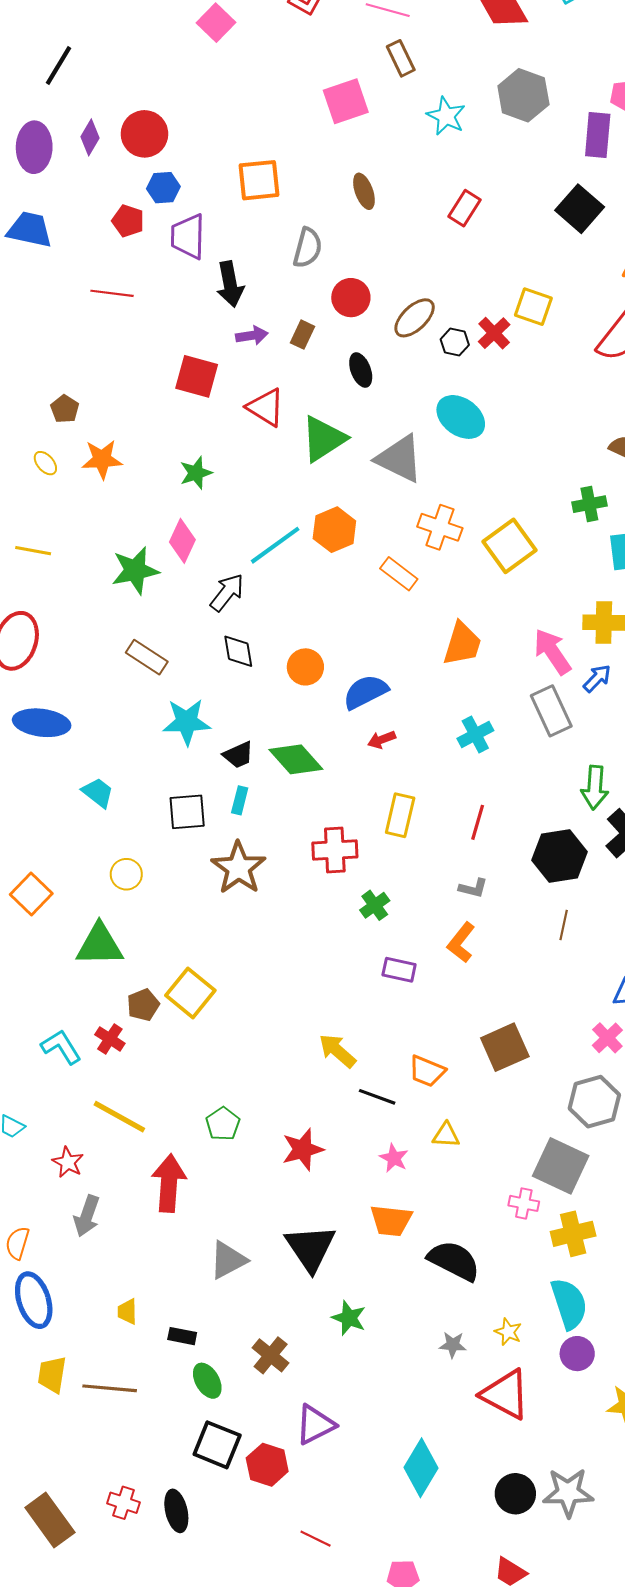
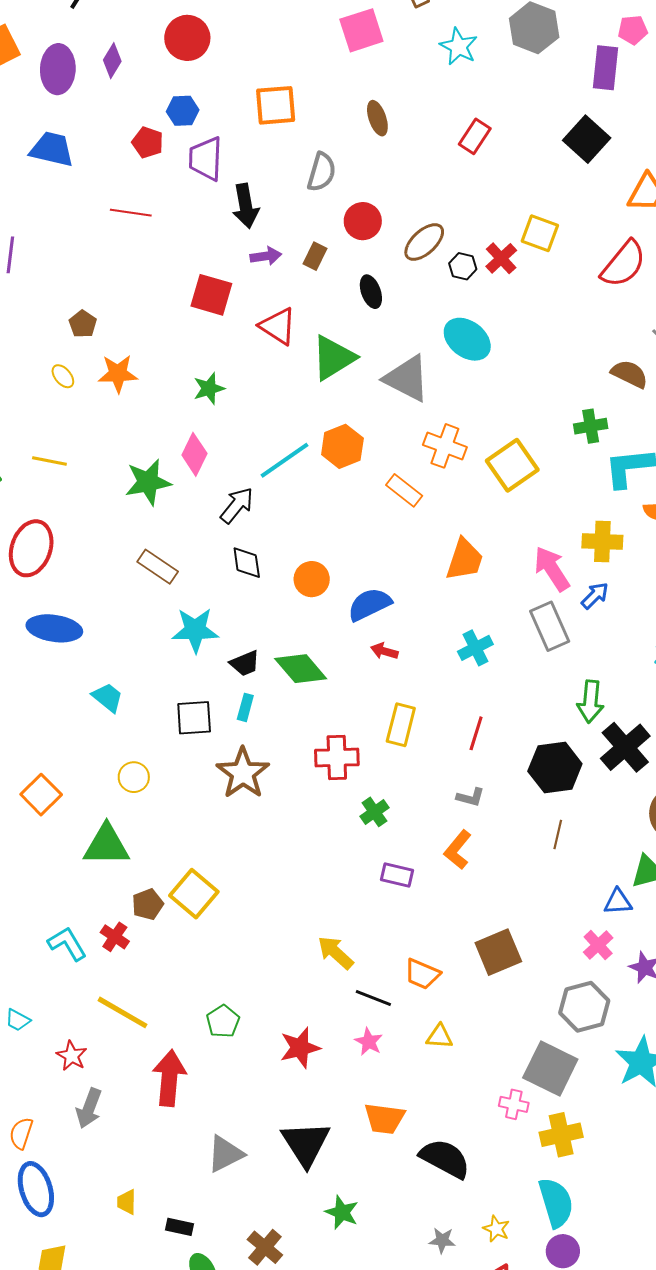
red circle: (144, 134) -> (187, 38), moved
red arrow: (382, 740) -> (384, 651), turned 36
pink star: (394, 1158) -> (369, 1042), moved

